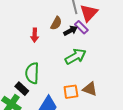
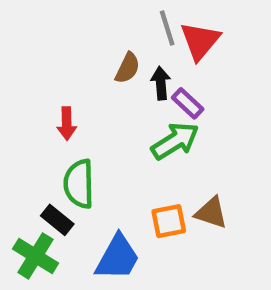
purple rectangle: (81, 27) -> (188, 103), moved
black arrow: (71, 31) -> (161, 83), turned -64
red arrow: (35, 35) -> (67, 124), moved

